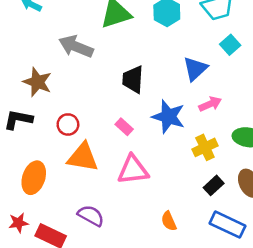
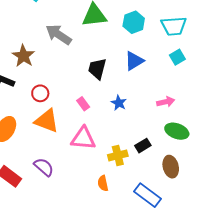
blue triangle: (195, 69) -> (134, 61), moved
pink arrow: (210, 104) -> (166, 102), moved
blue star: (168, 117) -> (119, 103), size x0.6
yellow cross: (205, 147) -> (118, 155), moved
black rectangle: (214, 185) -> (143, 146), moved

